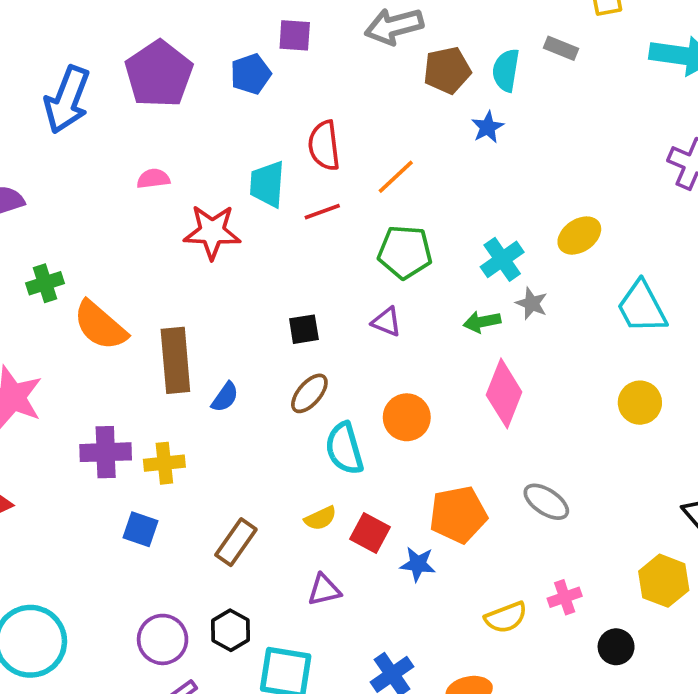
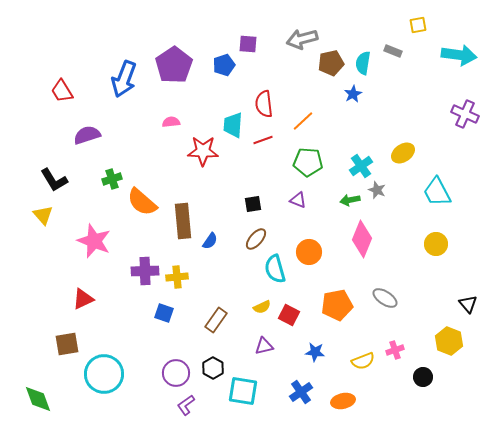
blue star: (418, 564) -> (315, 352), moved

